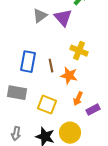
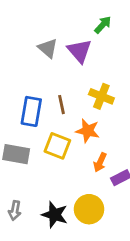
gray triangle: (40, 16) -> (48, 48), turned -42
brown line: (51, 66) -> (62, 105), moved
yellow square: (47, 105) -> (57, 146), moved

